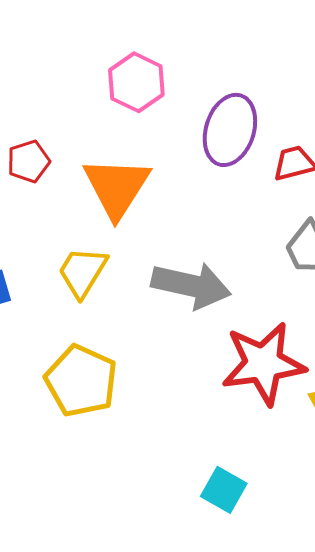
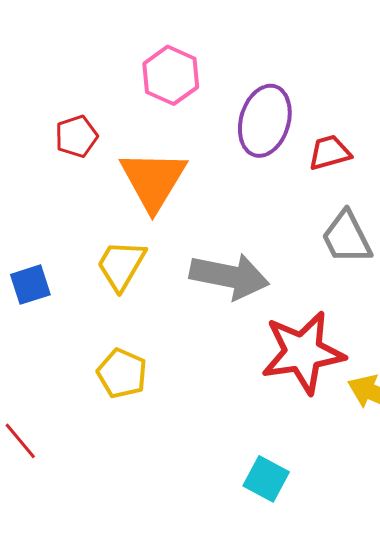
red pentagon: (28, 161) -> (76, 136), moved
yellow pentagon: (81, 381) -> (122, 373), size x0.7

